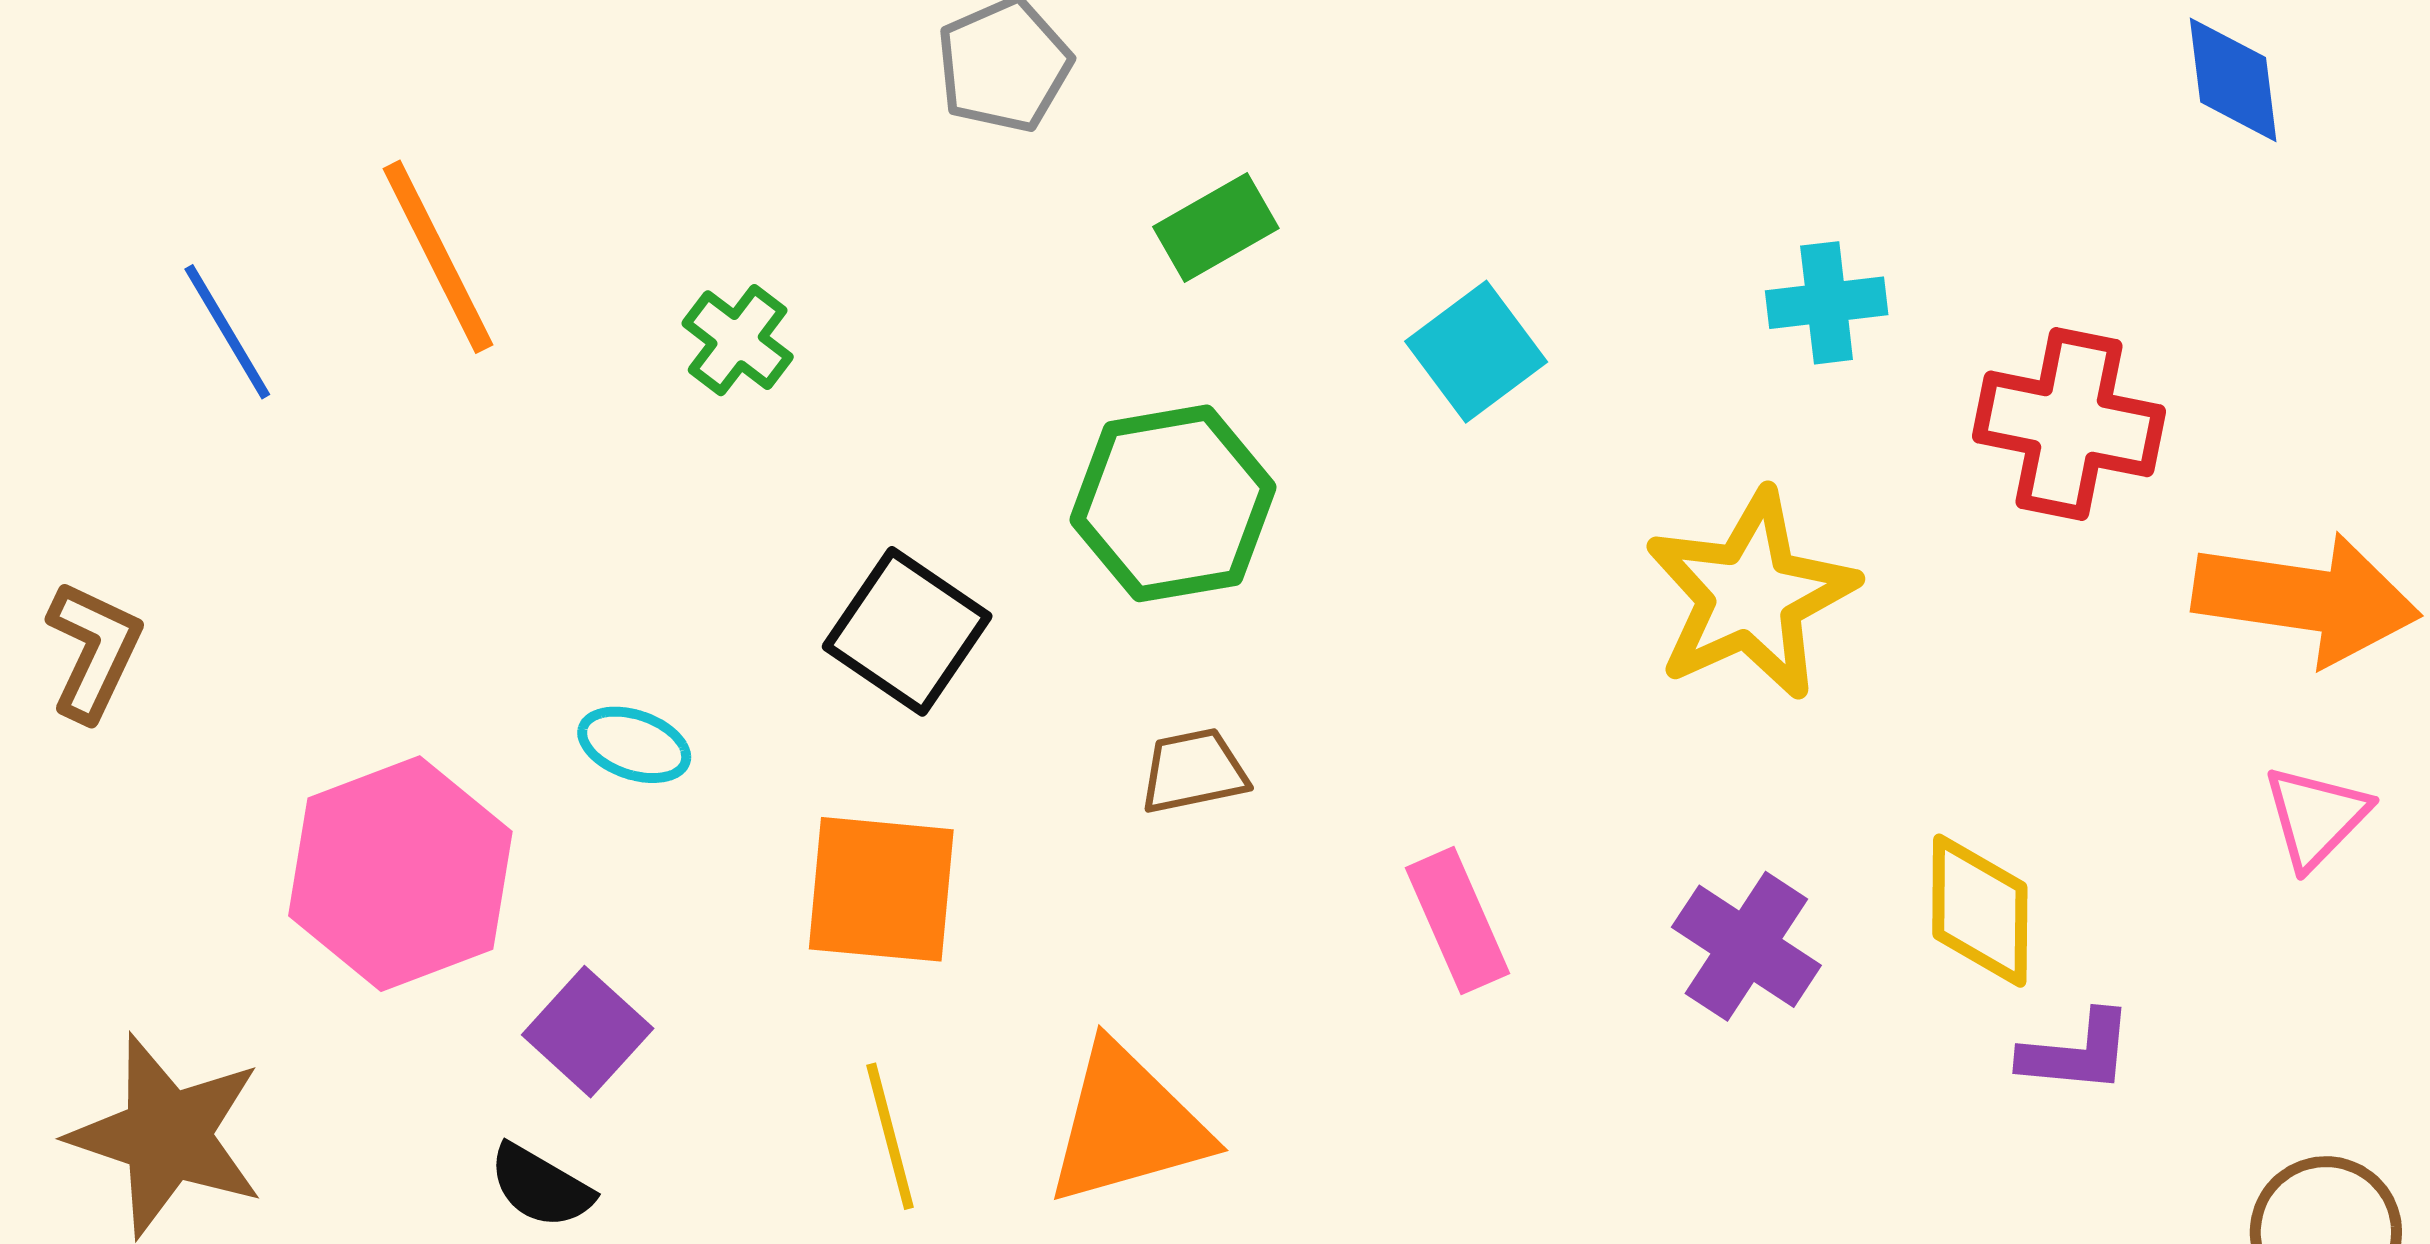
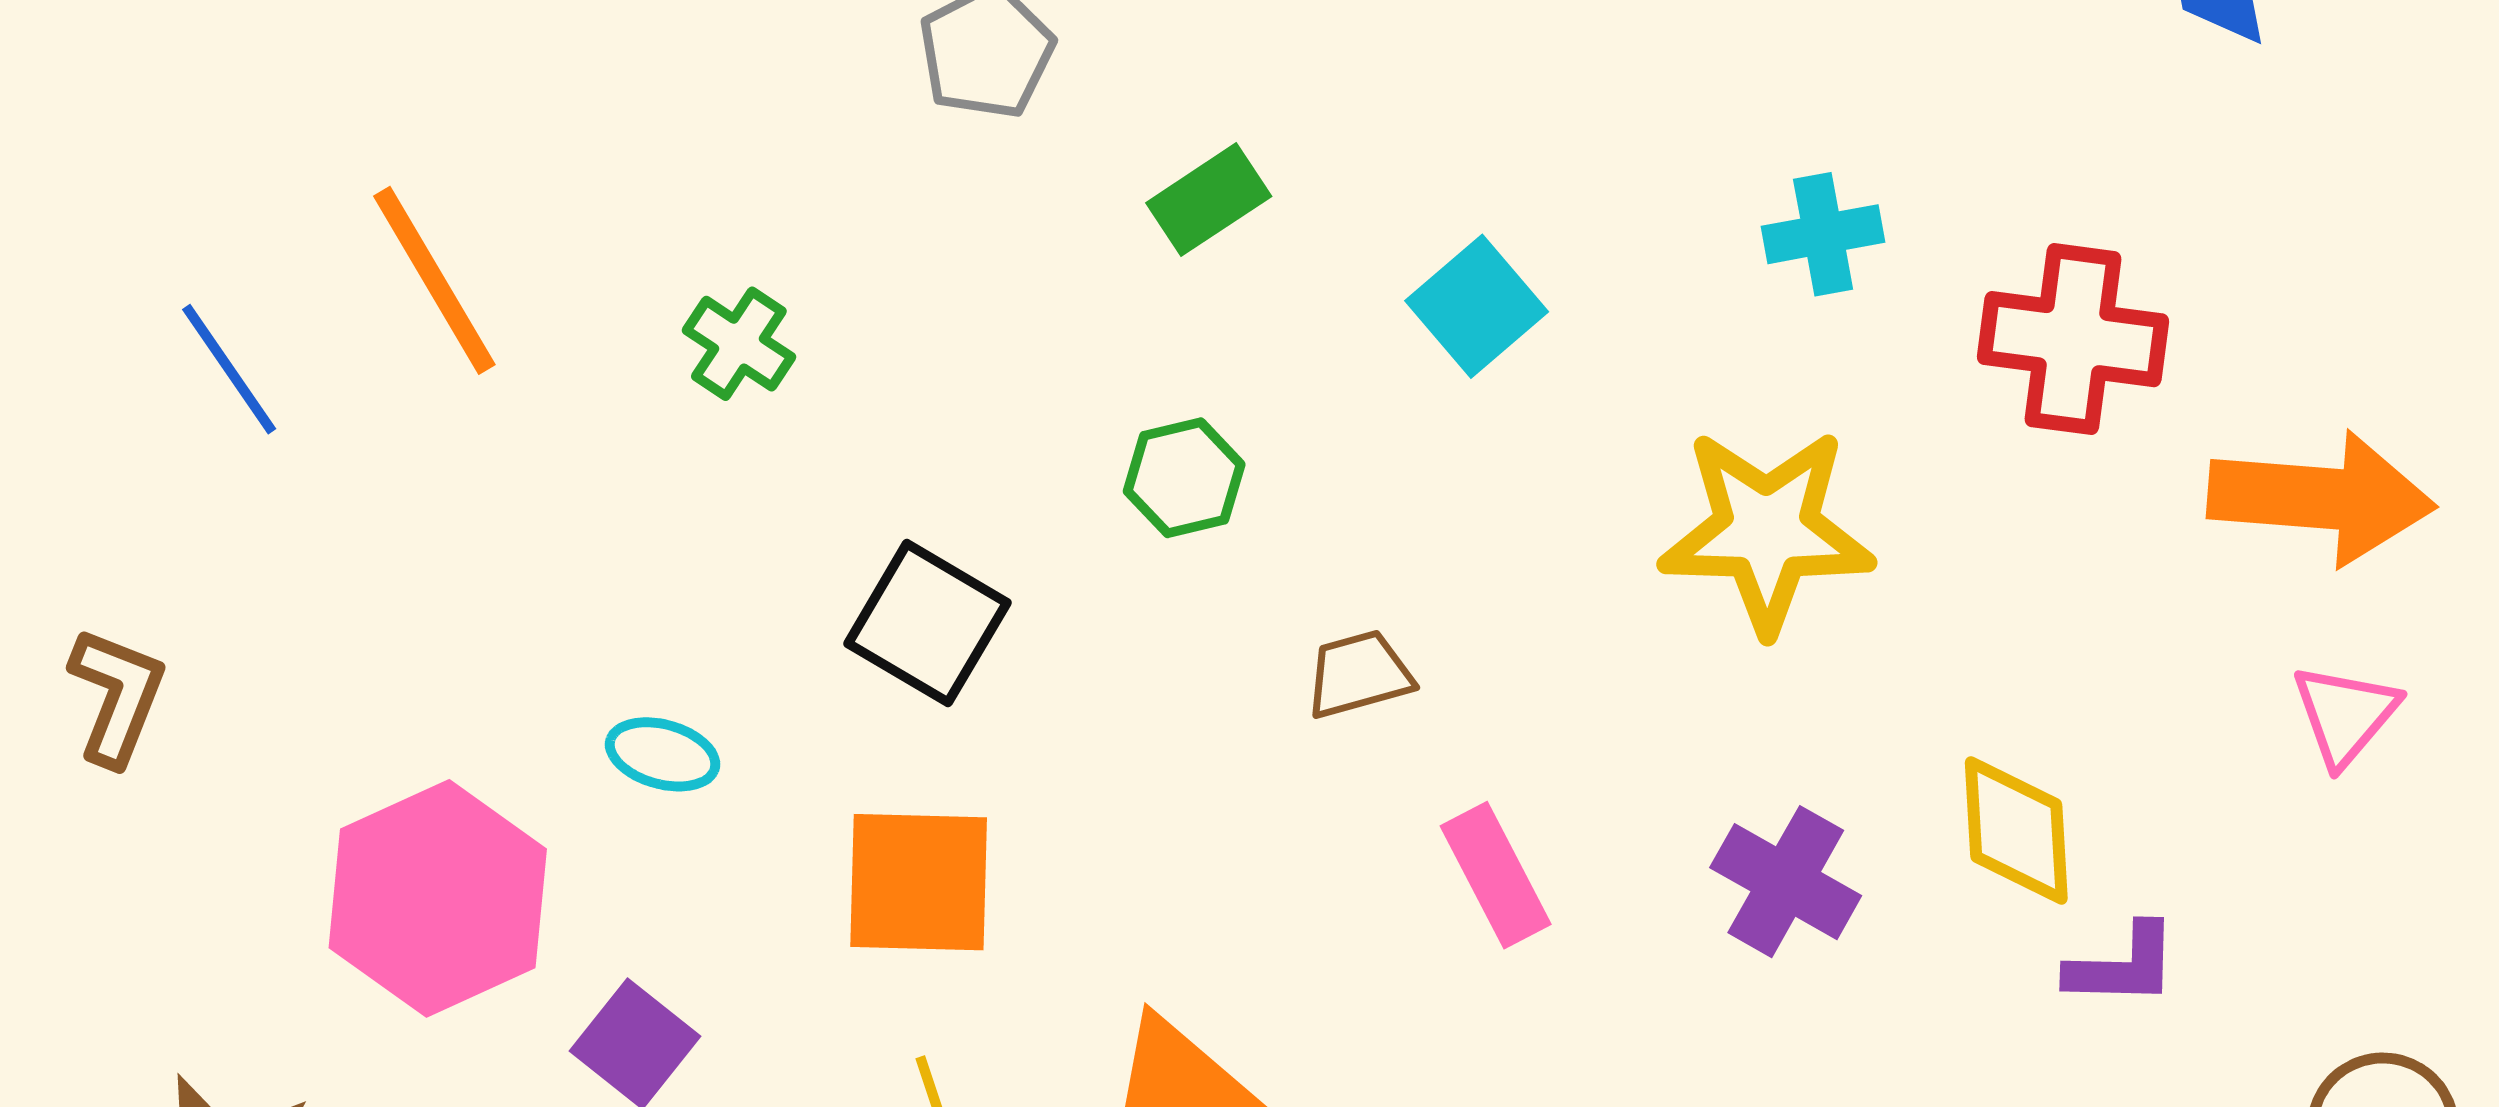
green hexagon: (1173, 503) -> (1184, 478), size x0.6
yellow star: (1751, 595) -> (1767, 531), turned 30
brown trapezoid: (1194, 771) -> (1359, 674), moved

